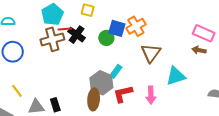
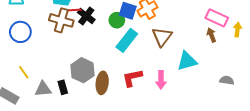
brown cross: (52, 39) -> (61, 20), turned 30
brown arrow: (199, 50) -> (211, 35), turned 56
cyan rectangle: (116, 71) -> (127, 40), moved, size x1.6
gray hexagon: (101, 83) -> (82, 70), moved

